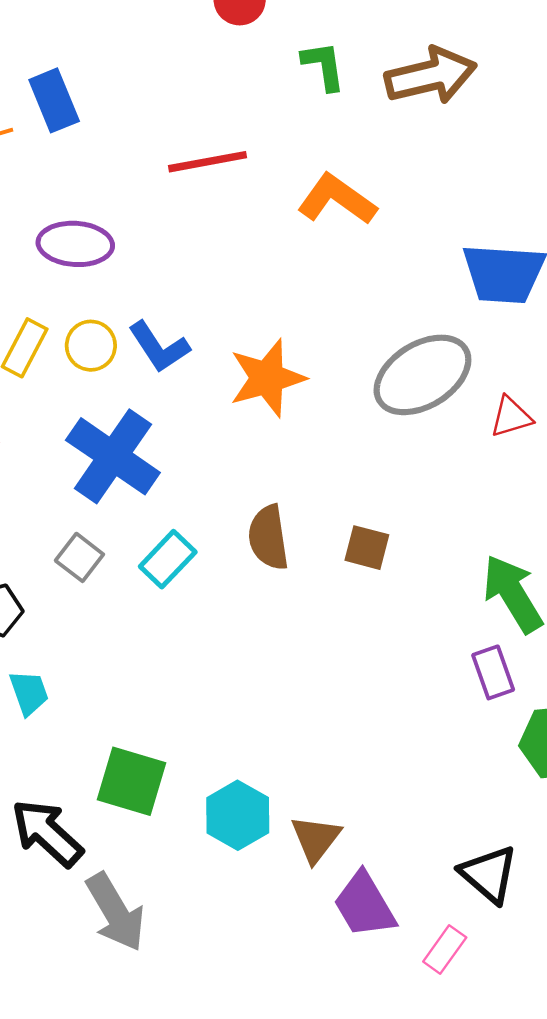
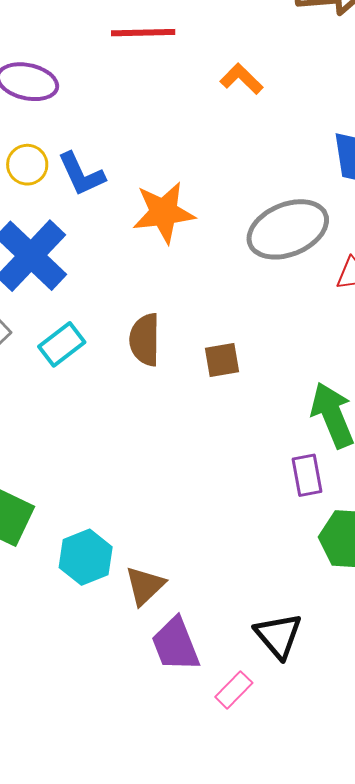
orange L-shape: (337, 199) -> (241, 79), size x0.7
brown square: (367, 548) -> (222, 360), turned -33

